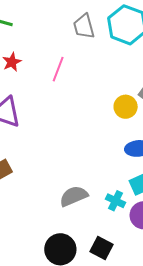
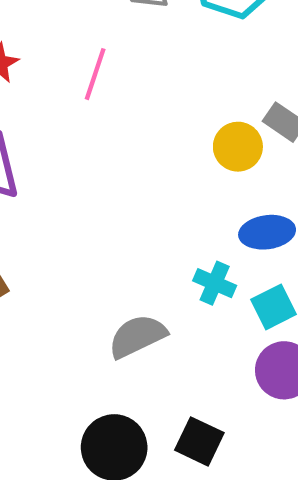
cyan cross: (116, 201) -> (215, 283), moved

